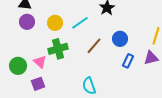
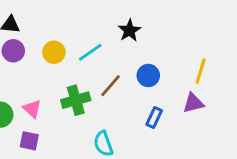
green cross: (58, 49) -> (76, 100), moved
blue rectangle: (128, 61) -> (154, 118), moved
purple square: (38, 84) -> (29, 141), turned 32

